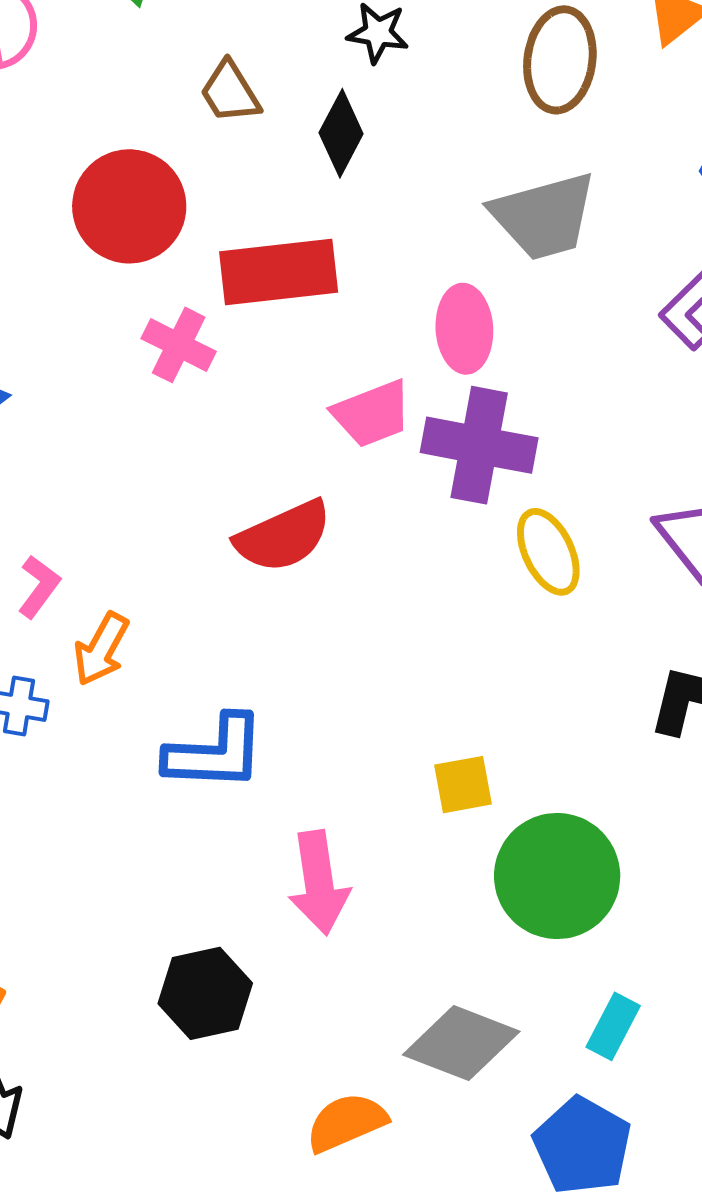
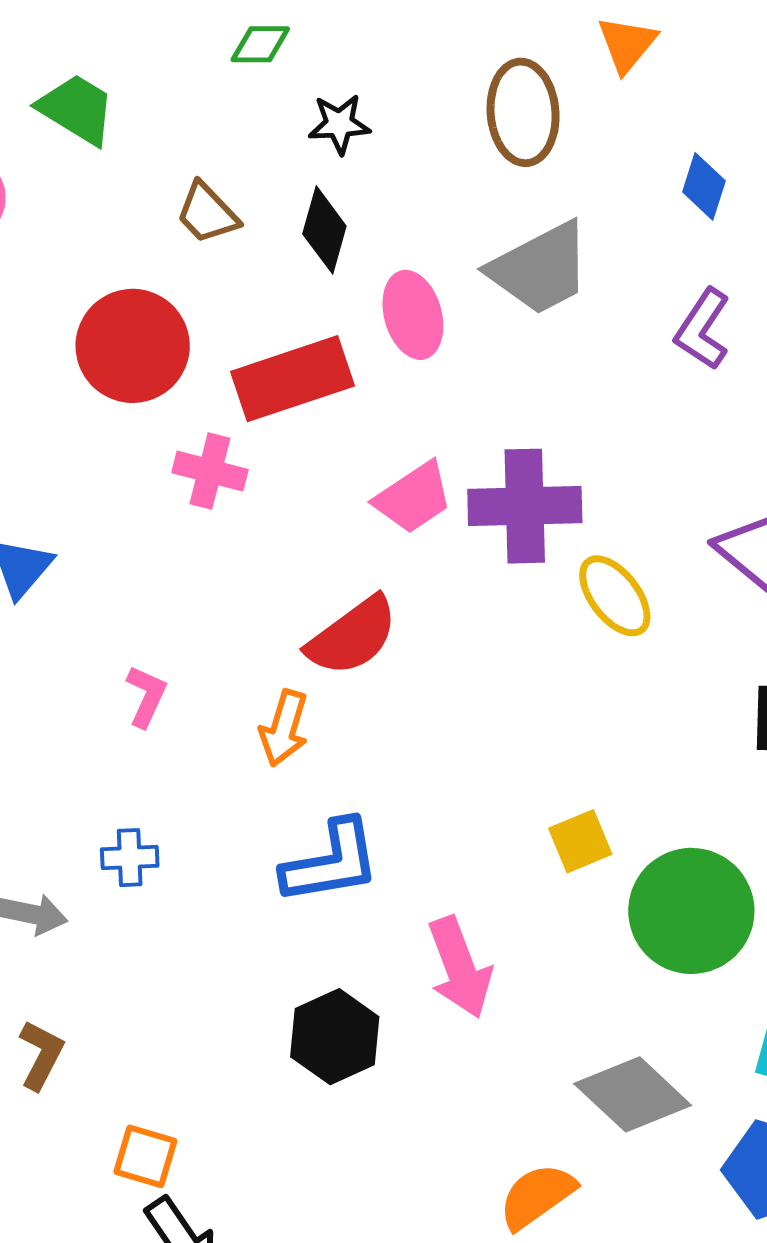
pink ellipse: (464, 329) -> (413, 315), moved
pink L-shape: (39, 587) -> (146, 696), moved
orange arrow: (101, 649) -> (284, 728), moved
black hexagon: (205, 993) -> (335, 1037), moved
gray diamond: (461, 1043) -> (633, 1094), turned 34

